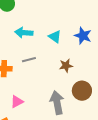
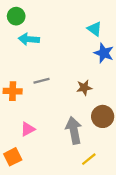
cyan arrow: (24, 33) -> (29, 39), moved
cyan triangle: (55, 37) -> (95, 29), moved

